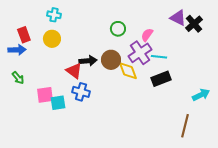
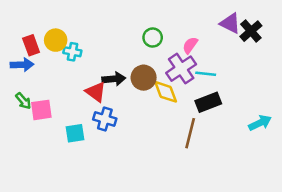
cyan cross: (54, 15) -> (72, 52), moved
yellow circle: (52, 39) -> (56, 40), moved
pink square: (45, 95) -> (41, 110), moved
brown line: (185, 126) -> (190, 133), moved

